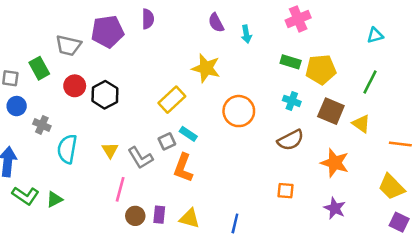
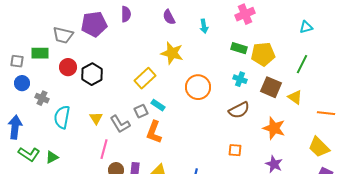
purple semicircle: (216, 23) -> (169, 17), moved
green rectangle: (39, 68) -> (40, 53), turned -60

